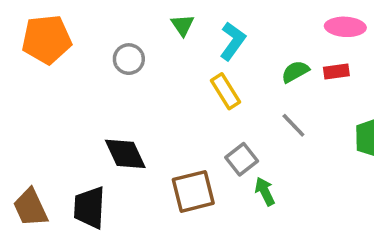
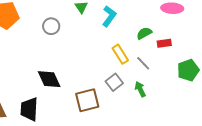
red rectangle: (336, 72) -> (164, 43), moved
yellow rectangle: (225, 91) -> (120, 54), moved
green arrow: (265, 191) -> (140, 89), moved

